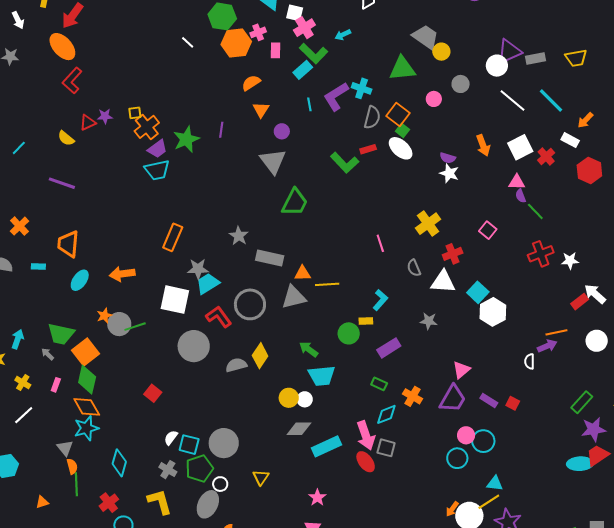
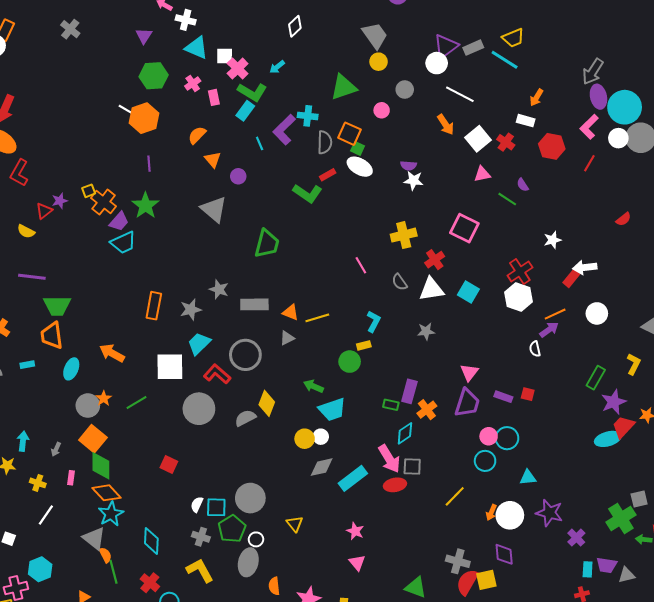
gray trapezoid: (426, 37) -> (375, 35), moved, turned 32
orange hexagon: (236, 43) -> (144, 118), moved
cyan line: (551, 101) -> (505, 60), moved
purple line: (221, 130) -> (149, 164), moved
orange arrow: (483, 145) -> (446, 125), moved
gray triangle: (273, 161) -> (214, 209), moved
purple semicircle: (521, 196) -> (523, 185), moved
yellow cross: (428, 224) -> (404, 235), turned 35
pink square: (488, 230) -> (464, 228), size x1.6
red cross: (541, 254) -> (520, 271), moved
gray star: (198, 269) -> (191, 310), moved
orange triangle: (303, 273) -> (291, 312), turned 36
orange arrow: (122, 274) -> (112, 353), turned 50
white arrow: (595, 294) -> (585, 267), turned -35
gray triangle: (294, 297) -> (287, 338), size x0.6
white hexagon: (493, 312) -> (518, 297), moved
gray circle: (119, 324) -> (88, 406), moved
green trapezoid: (61, 334) -> (57, 306), moved
purple rectangle: (389, 348) -> (409, 391), moved, turned -30
gray arrow: (48, 354) -> (56, 449), turned -96
orange cross: (413, 396) -> (427, 410), turned 36
gray triangle: (65, 448) -> (94, 538), size x1.4
red ellipse: (366, 462) -> (395, 485), turned -50
yellow line: (489, 502) -> (455, 496), moved

